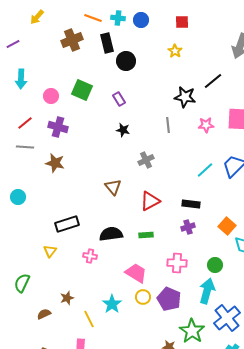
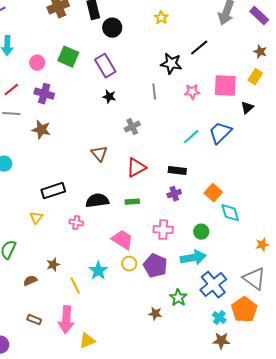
purple rectangle: (119, 99) -> (105, 66), size x1.6
cyan arrow: (207, 291) -> (193, 258), turned 65
green star: (192, 331) -> (178, 298), size x0.7

